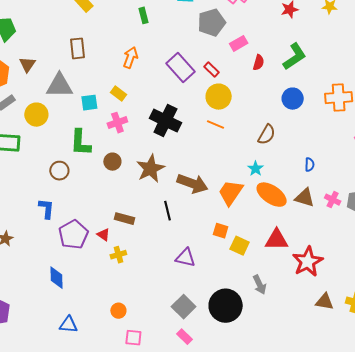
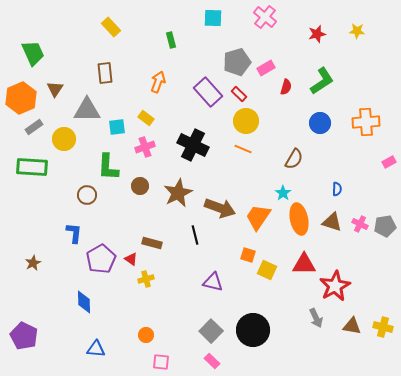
gray pentagon: (212, 22) -> (237, 62), moved
orange ellipse: (272, 195) -> (299, 219), turned 44
gray arrow: (260, 285) -> (316, 318), moved

